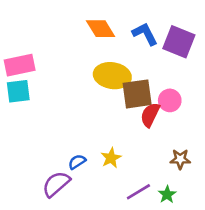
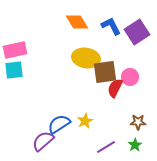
purple square: (179, 42) -> (137, 32), turned 35
blue semicircle: (77, 162) -> (59, 124), size x1.6
green star: (167, 194) -> (135, 145), moved

